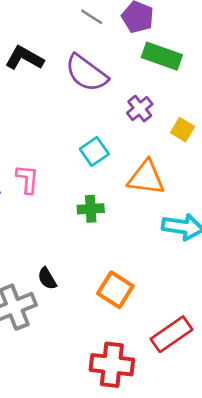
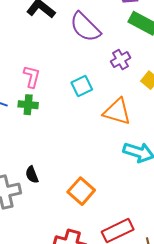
pink L-shape: (27, 179) -> (32, 77), moved
green cross: (91, 209) -> (28, 105), moved

